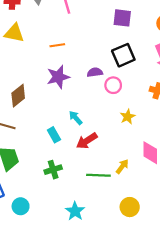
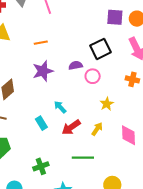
purple square: (122, 18) -> (115, 17), moved
yellow arrow: (122, 167) -> (97, 129), moved
green cross: (53, 170) -> (41, 166), moved

